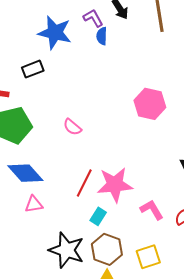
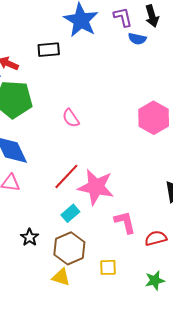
blue semicircle: (102, 36) -> (137, 39), moved, turned -96
black star: (67, 250) -> (30, 237), size x0.5
yellow square: (148, 257) -> (108, 267), size x0.7

